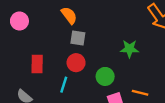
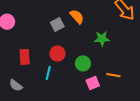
orange semicircle: (69, 15) -> (77, 17), moved
gray square: (78, 38) -> (57, 25), moved, turned -32

